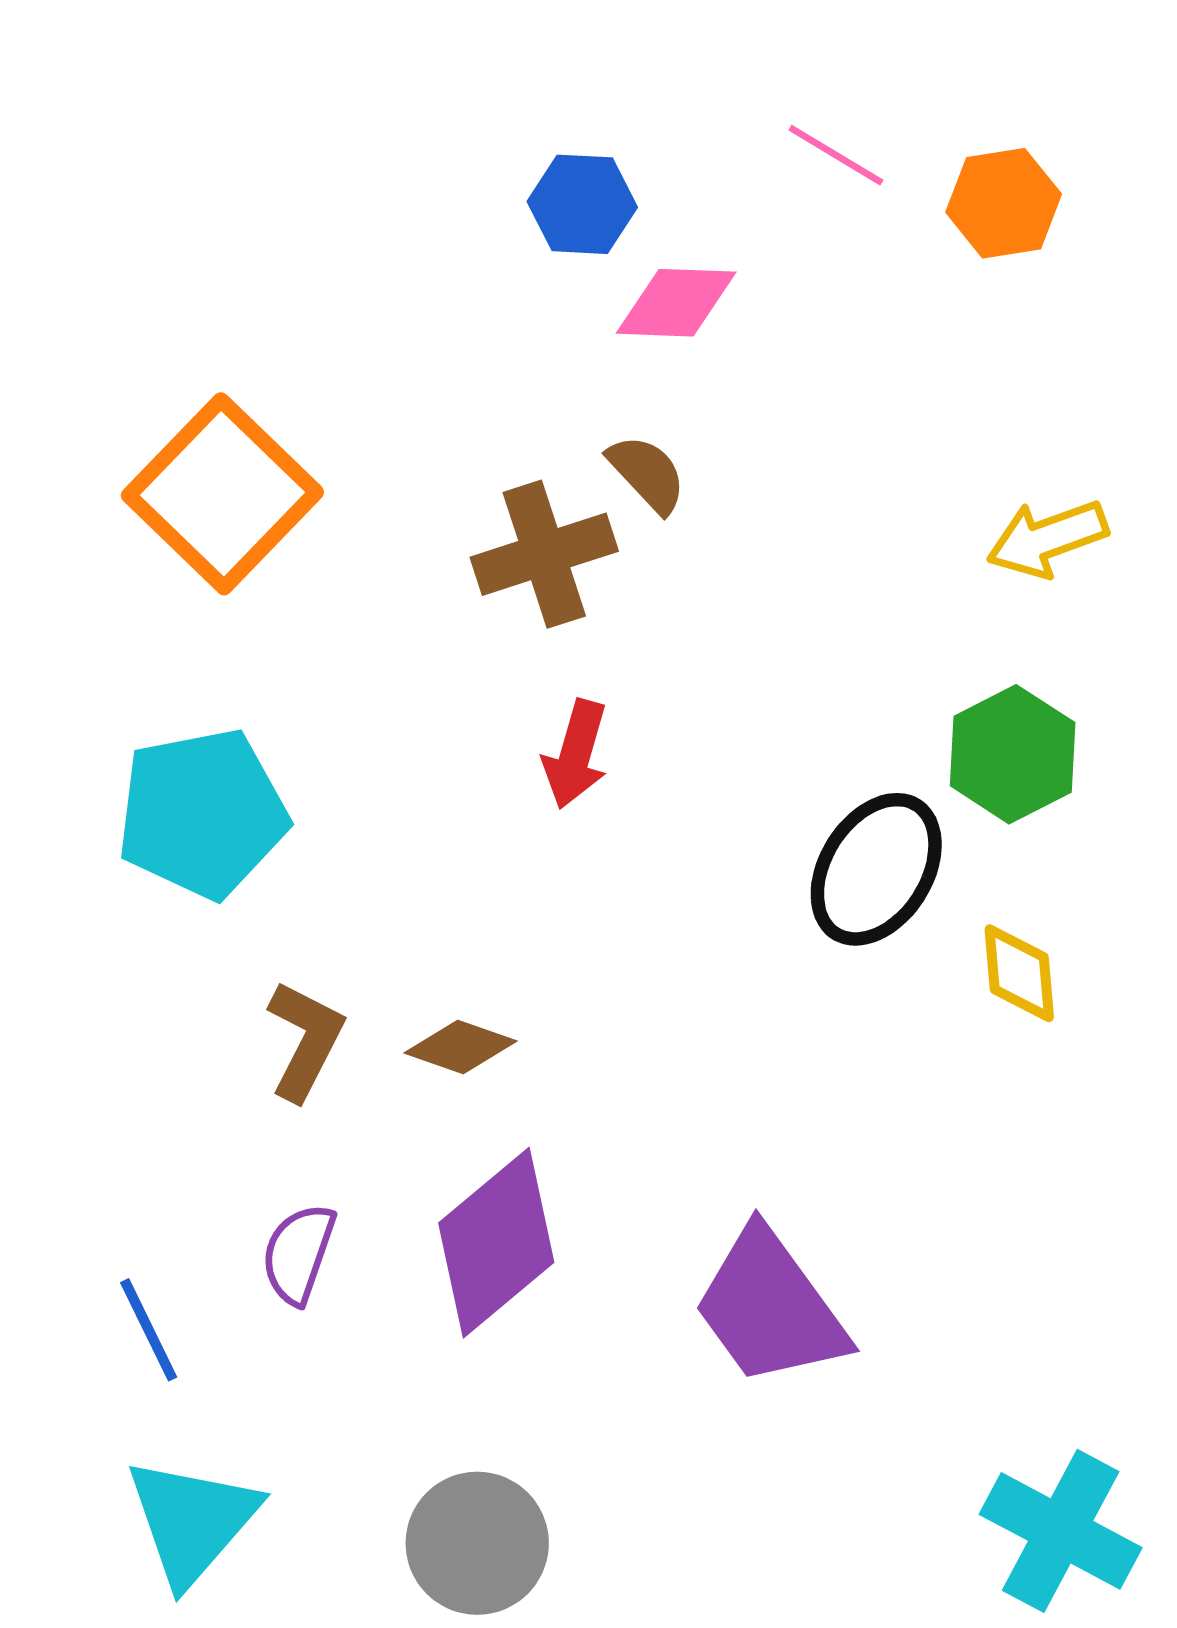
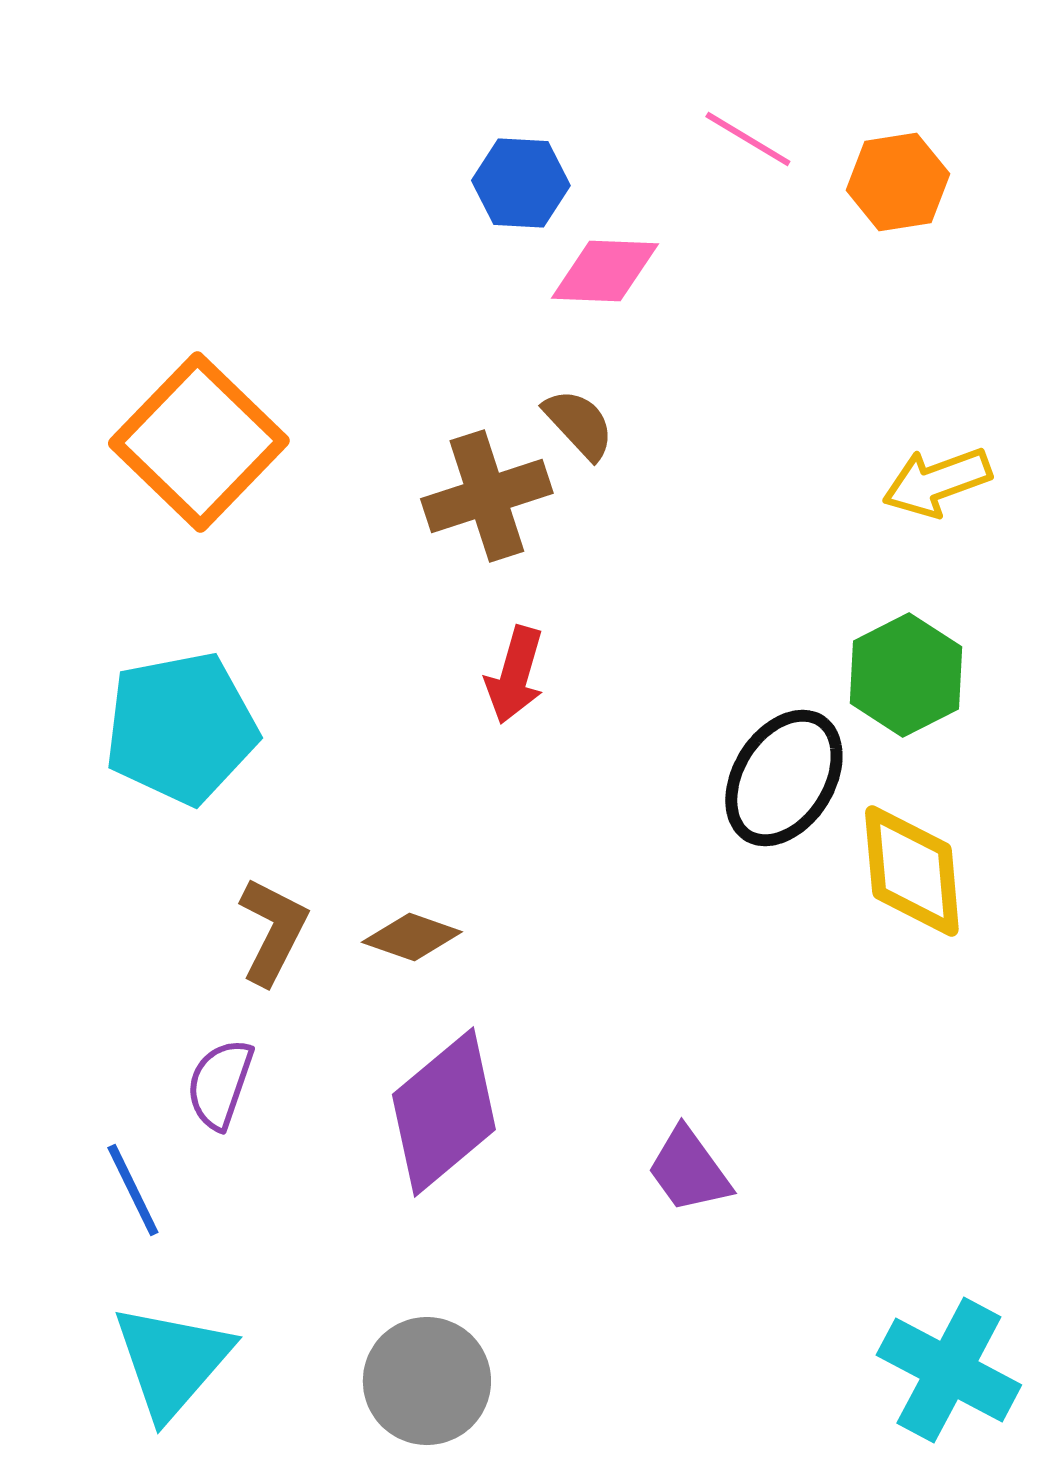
yellow diamond: (1019, 973) -> (912, 871), size x1.5
purple semicircle: (298, 1254) -> (220, 1084), moved
purple trapezoid: (770, 1307) -> (689, 1170), size x0.6

